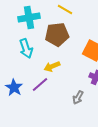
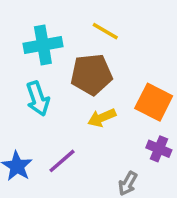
yellow arrow: (52, 66) -> (102, 118), moved

